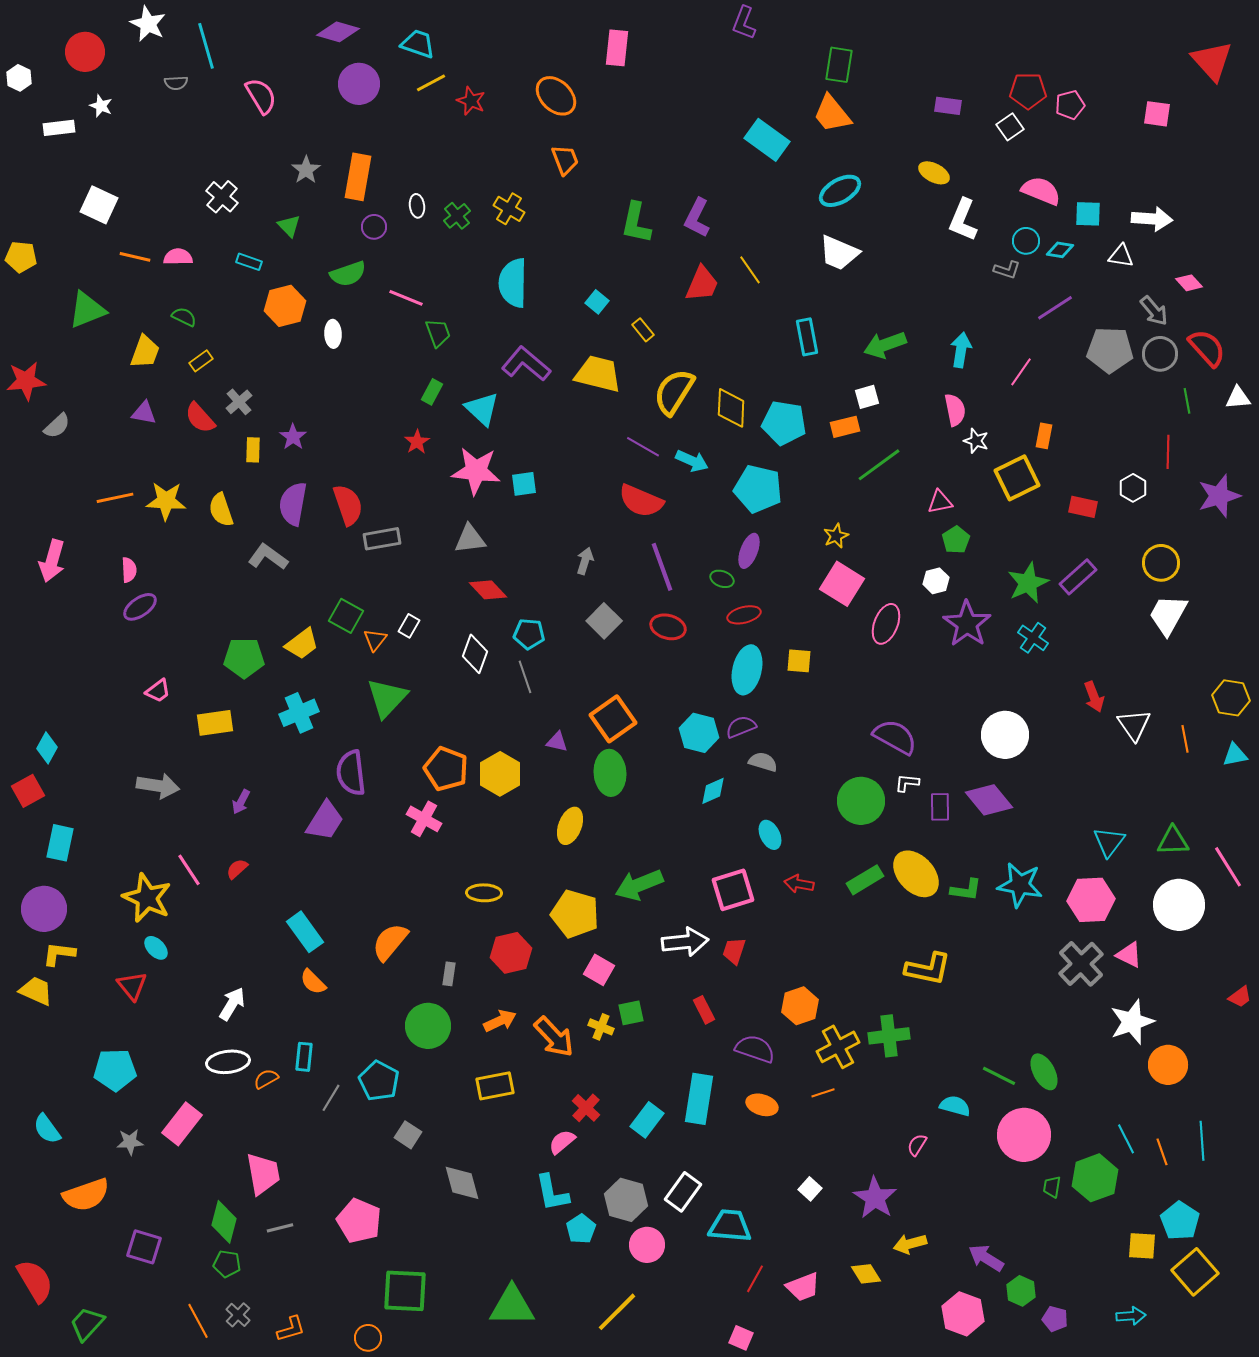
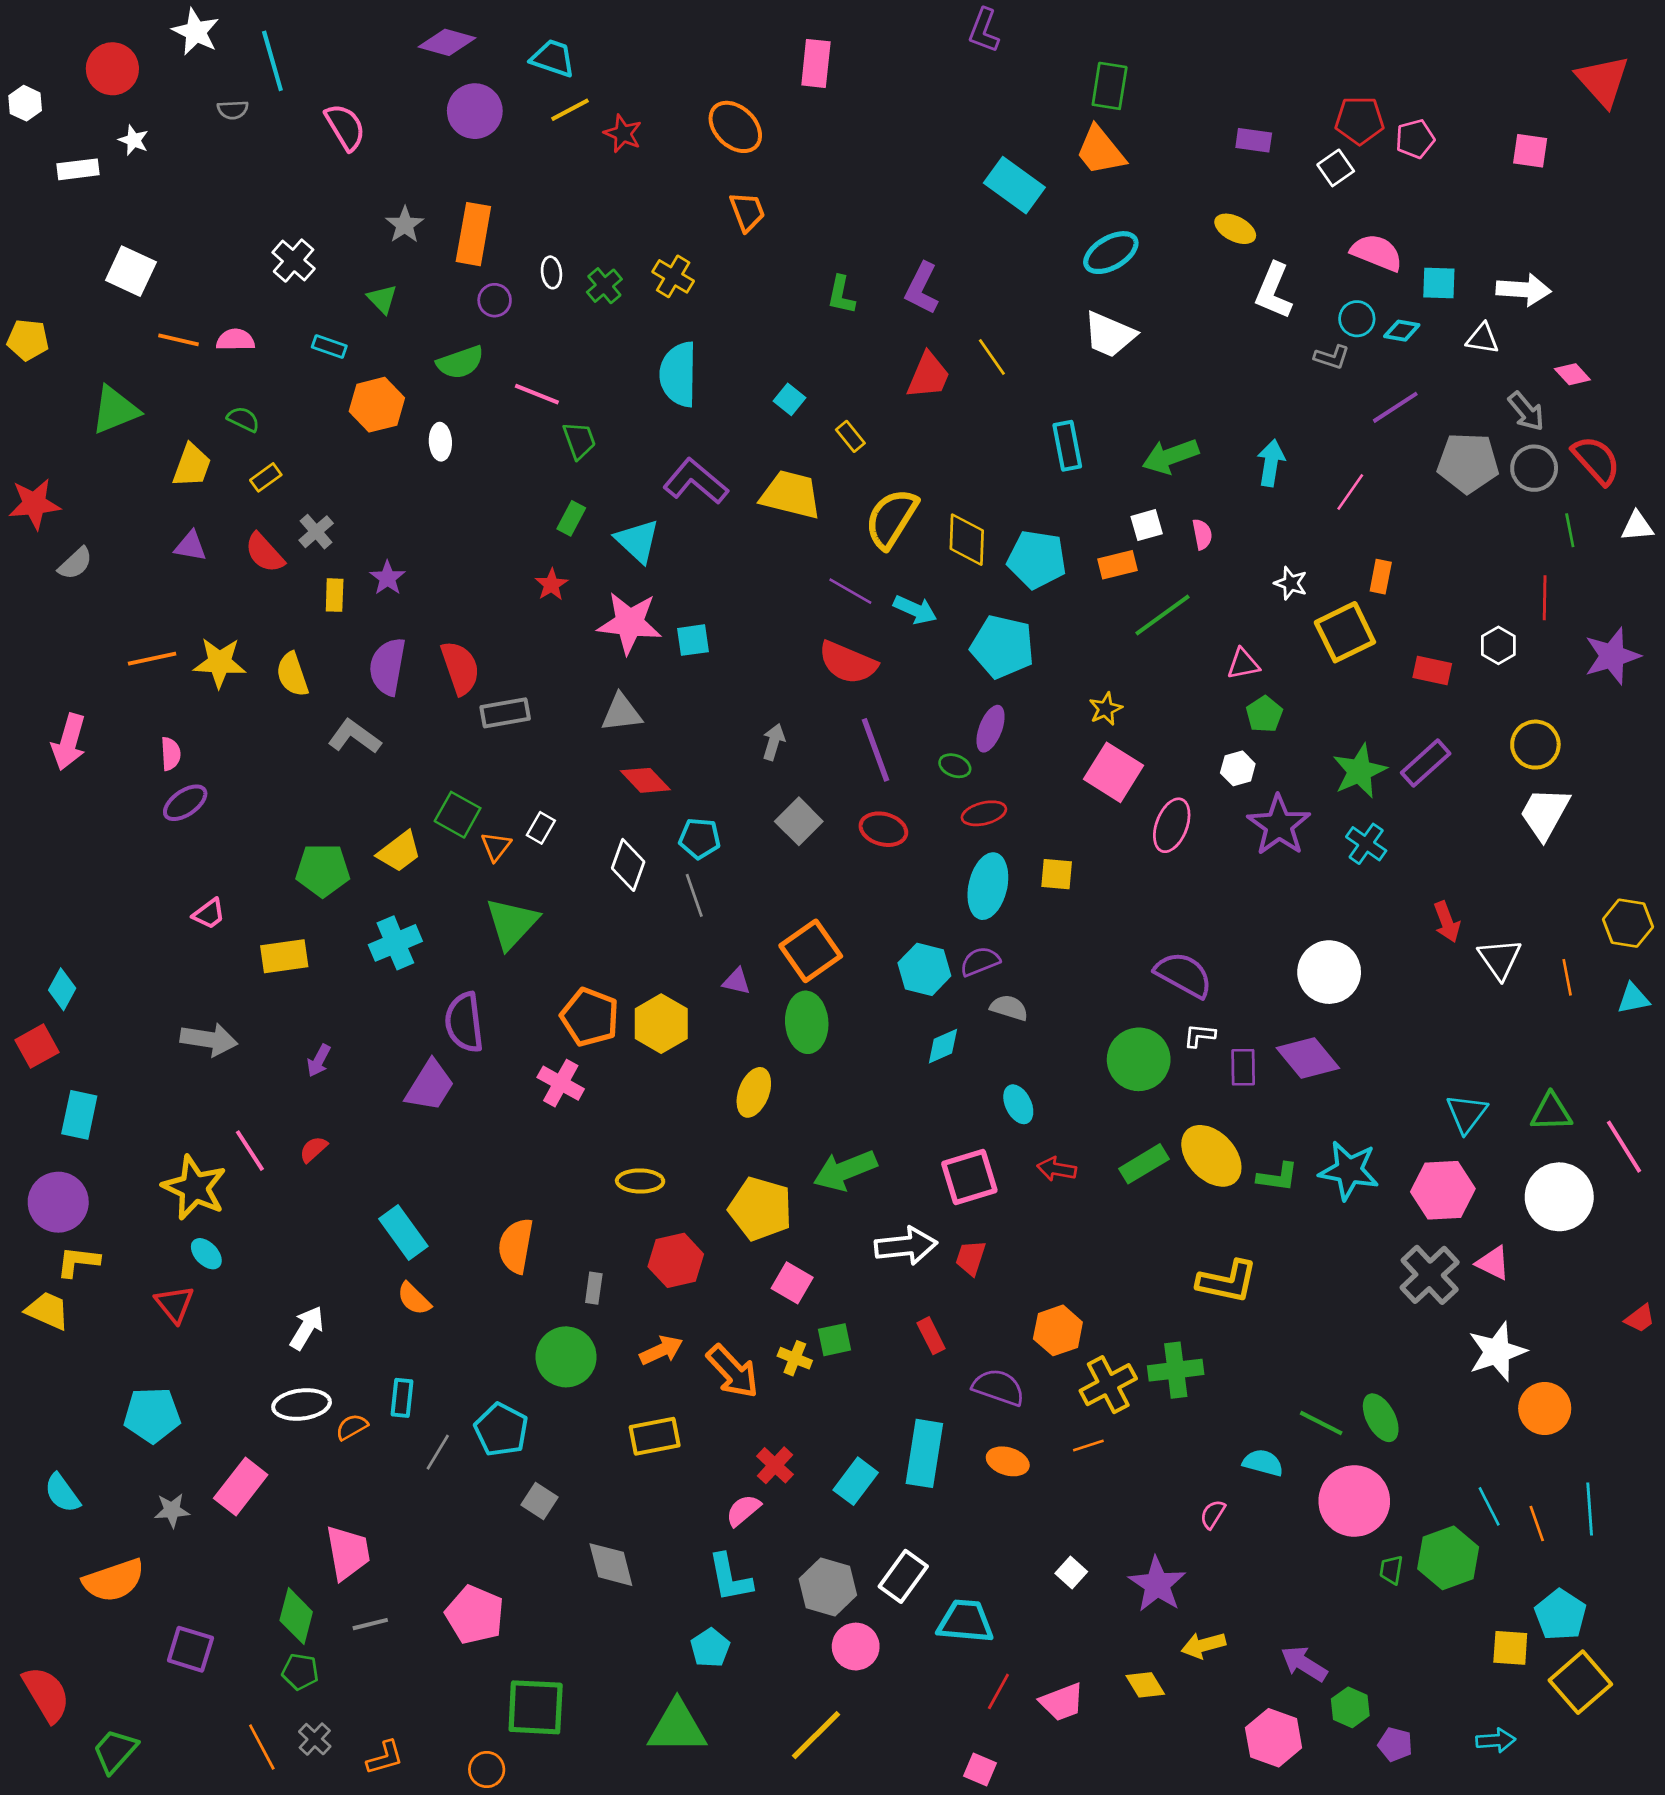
green L-shape: (636, 223) -> (841, 295), size x0.7
pink semicircle: (955, 410) -> (1202, 534), moved, size x0.7
orange semicircle: (390, 942) -> (516, 1246), turned -30
cyan pentagon: (581, 1229) -> (710, 1648), moved

